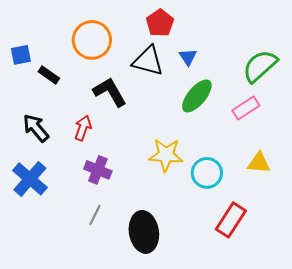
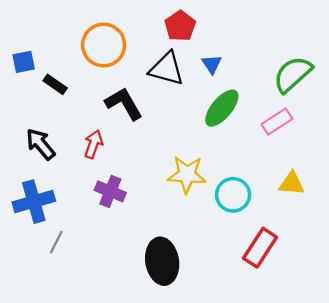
blue cross: (30, 179) -> (34, 202), turned 33
gray line: (95, 215) -> (56, 242), moved

